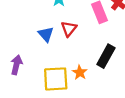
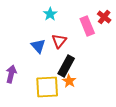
black rectangle: (106, 56) -> (66, 66), moved

